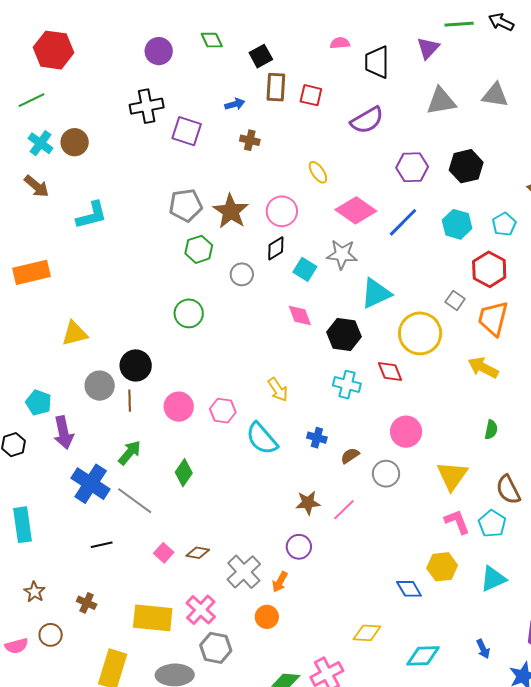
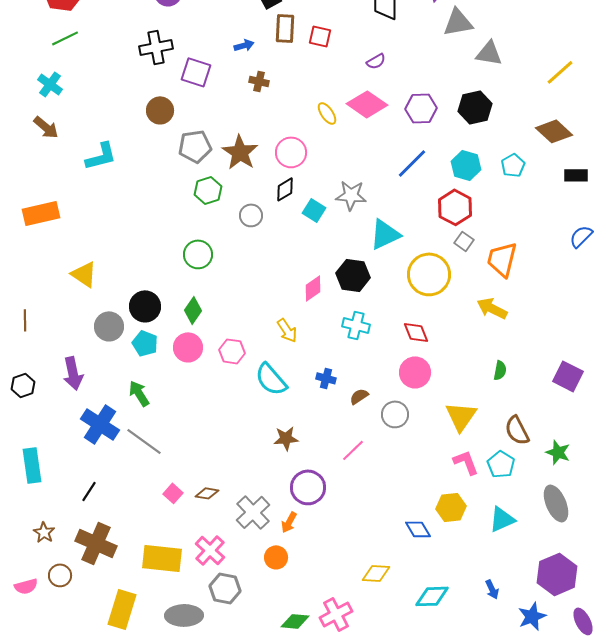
gray triangle: (495, 95) -> (489, 53), moved
green line: (32, 100) -> (65, 38), moved
gray triangle: (441, 101) -> (458, 22), moved
purple semicircle: (367, 120) -> (376, 61), size x0.6
brown circle: (75, 142) -> (160, 110), moved
pink diamond: (356, 210) -> (367, 104), moved
red hexagon: (489, 269) -> (455, 207), moved
pink diamond: (300, 315) -> (313, 288), moved, turned 76
yellow triangle: (75, 333) -> (84, 274), turned 48
red diamond: (390, 372) -> (416, 332), moved
brown line: (130, 401) -> (25, 320), moved
cyan pentagon: (39, 403) -> (145, 343), moved
green arrow: (130, 453) -> (139, 393), turned -72
green diamond: (184, 473) -> (193, 310), moved
brown star: (308, 503) -> (286, 438), moved
black line: (102, 545) -> (89, 491), moved, turned -45
purple circle: (299, 547) -> (308, 487), size x1.4
brown cross: (87, 603) -> (96, 543), size x2.0

